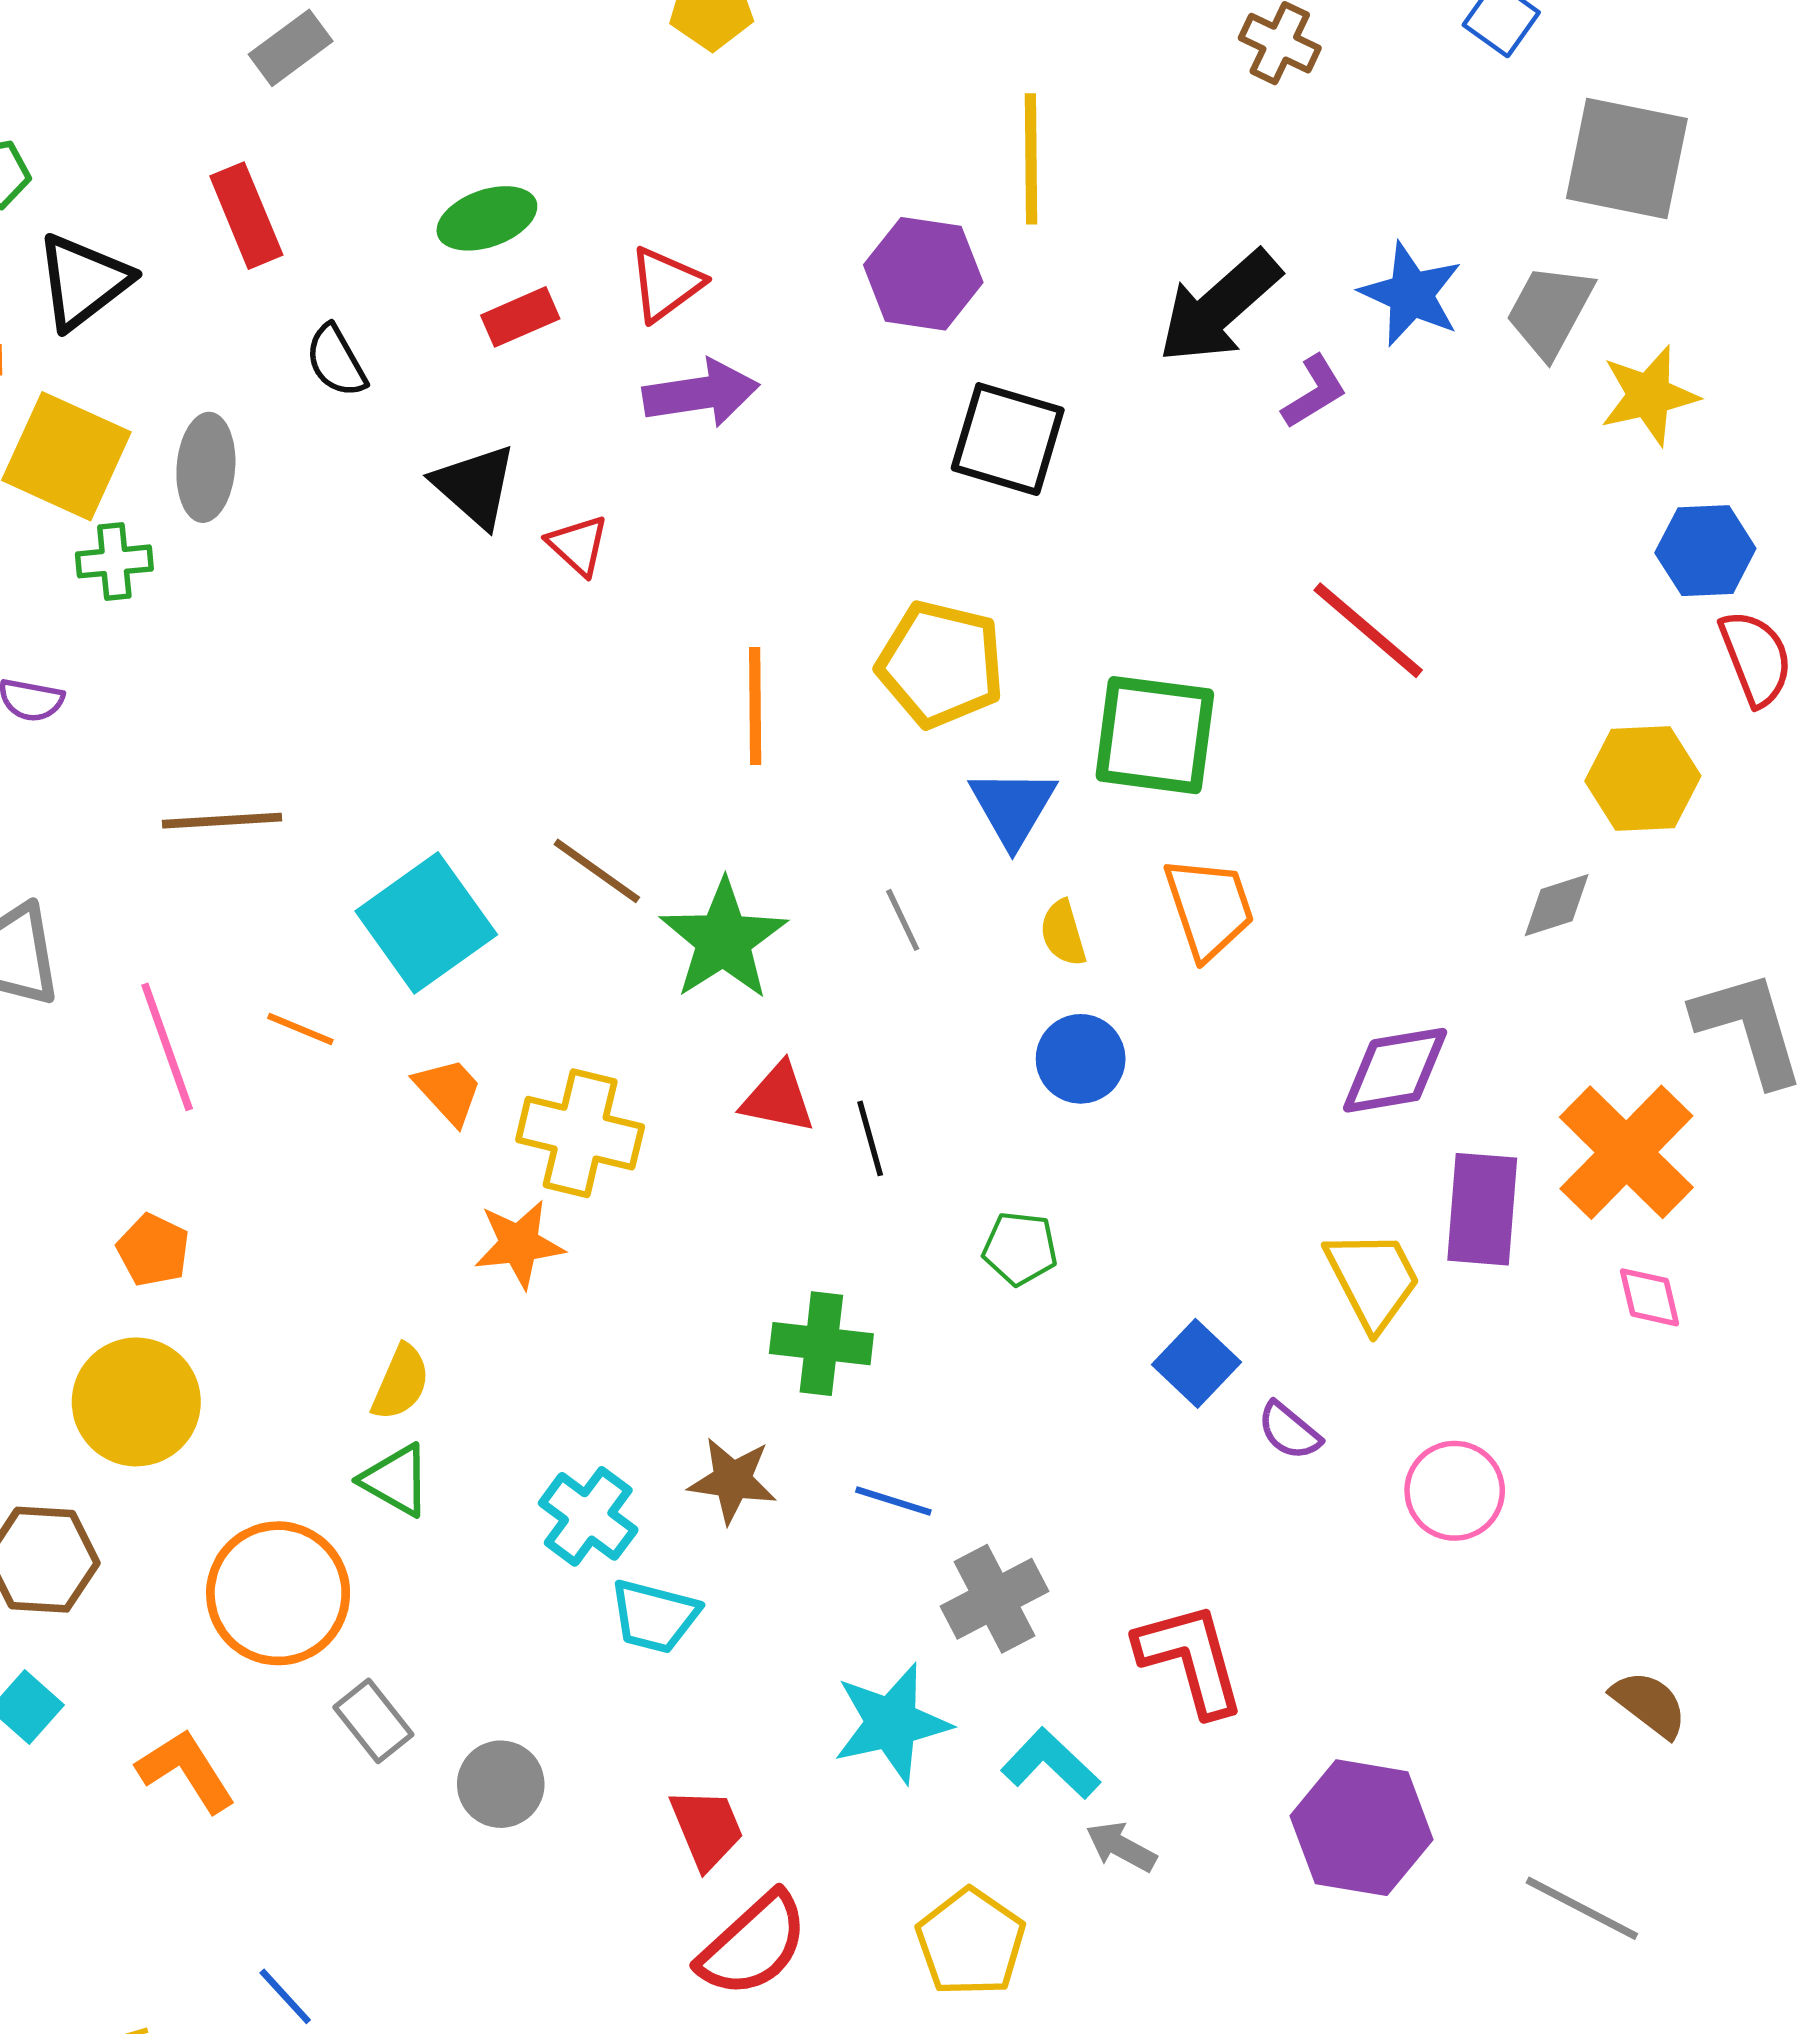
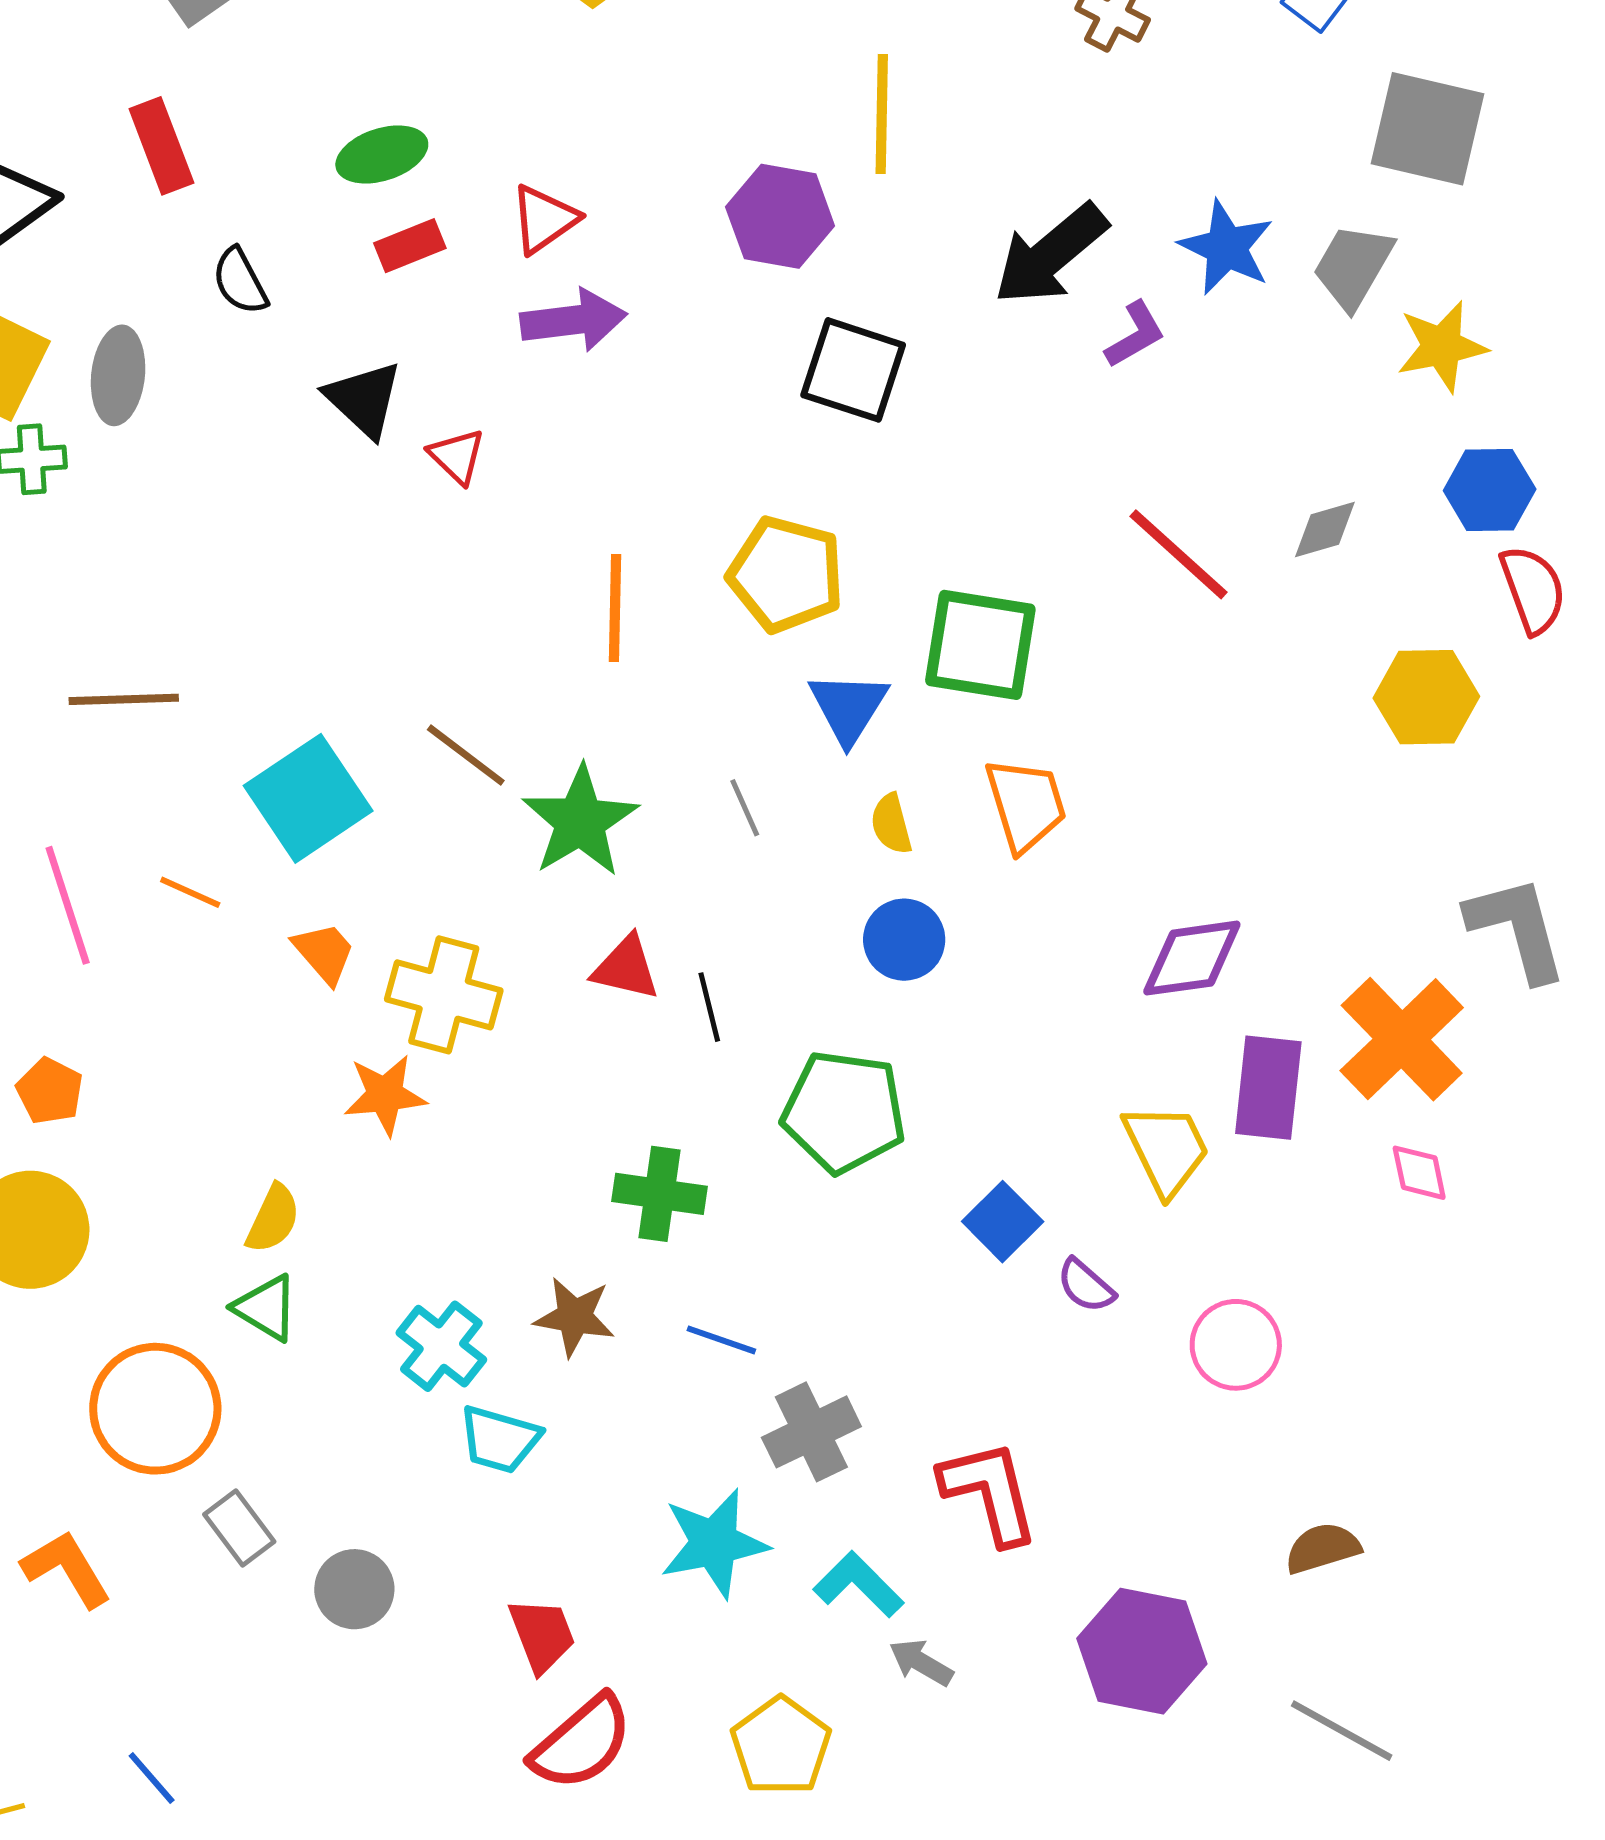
gray diamond: (1557, 905) -> (1325, 529), moved
green pentagon: (1020, 1248) -> (844, 1112), size x1.8
brown semicircle: (1649, 1704) -> (1323, 1548), moved, turned -56

